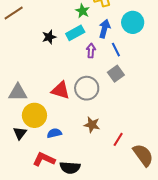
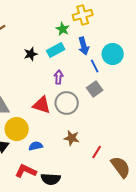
cyan circle: (133, 22) -> (113, 54), moved
blue arrow: (104, 29) -> (84, 46), turned 150
purple arrow: (91, 51) -> (59, 77), moved

